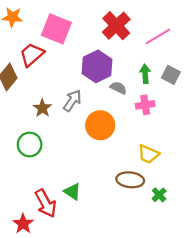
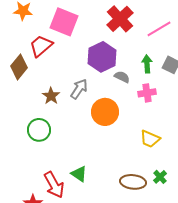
brown ellipse: (130, 180) -> (133, 182), moved

